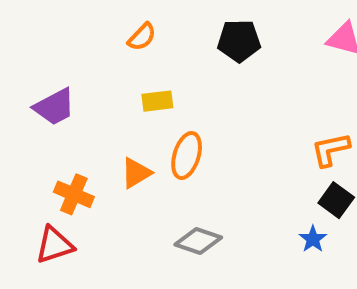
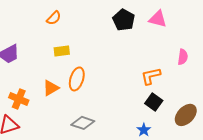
black pentagon: (239, 41) -> (124, 20), moved, turned 30
blue star: (313, 239) -> (144, 130), moved

